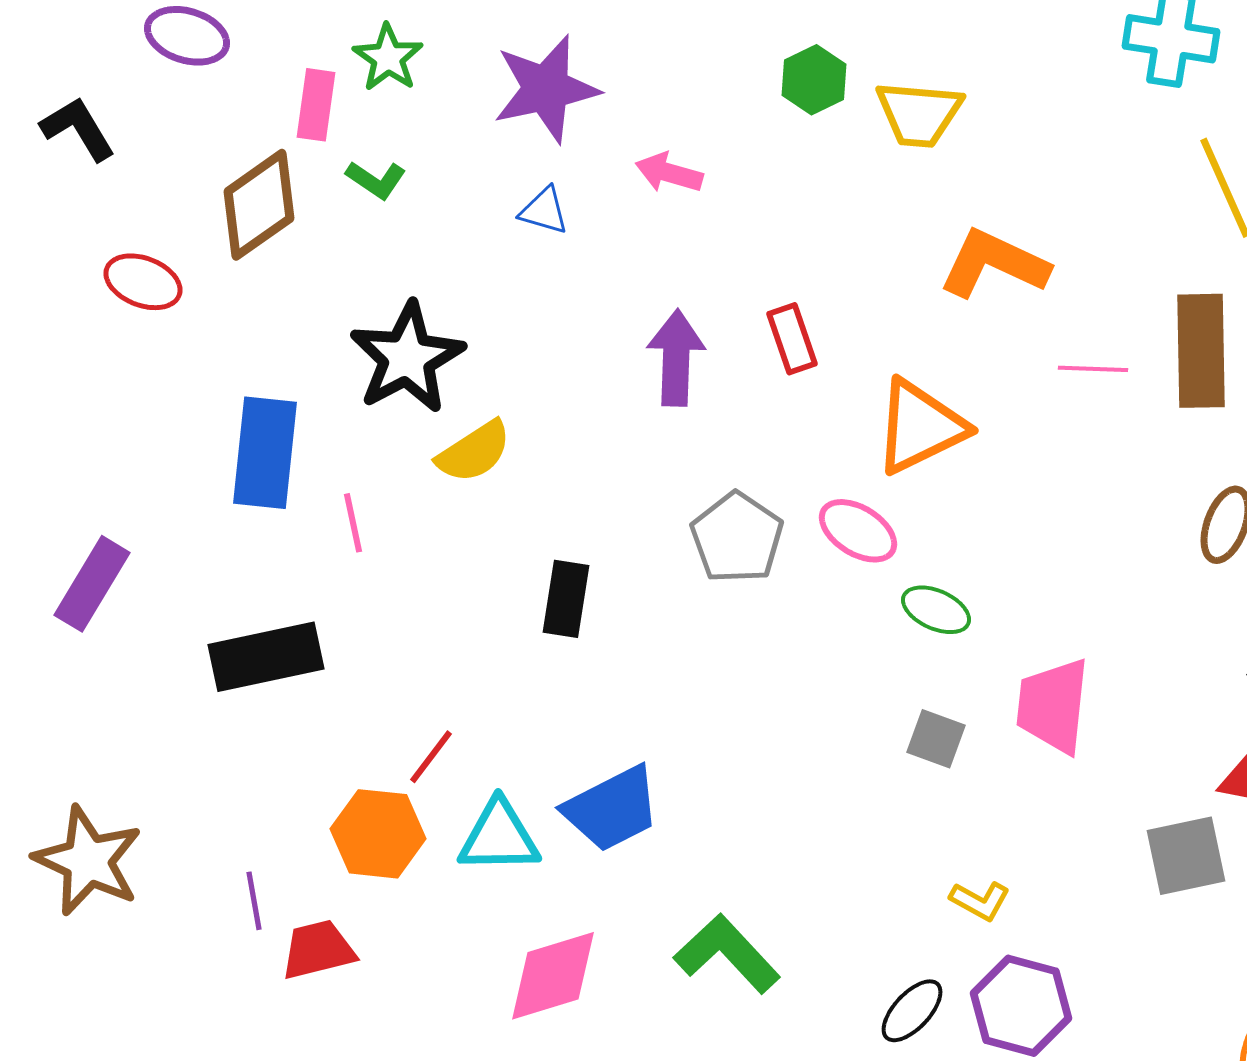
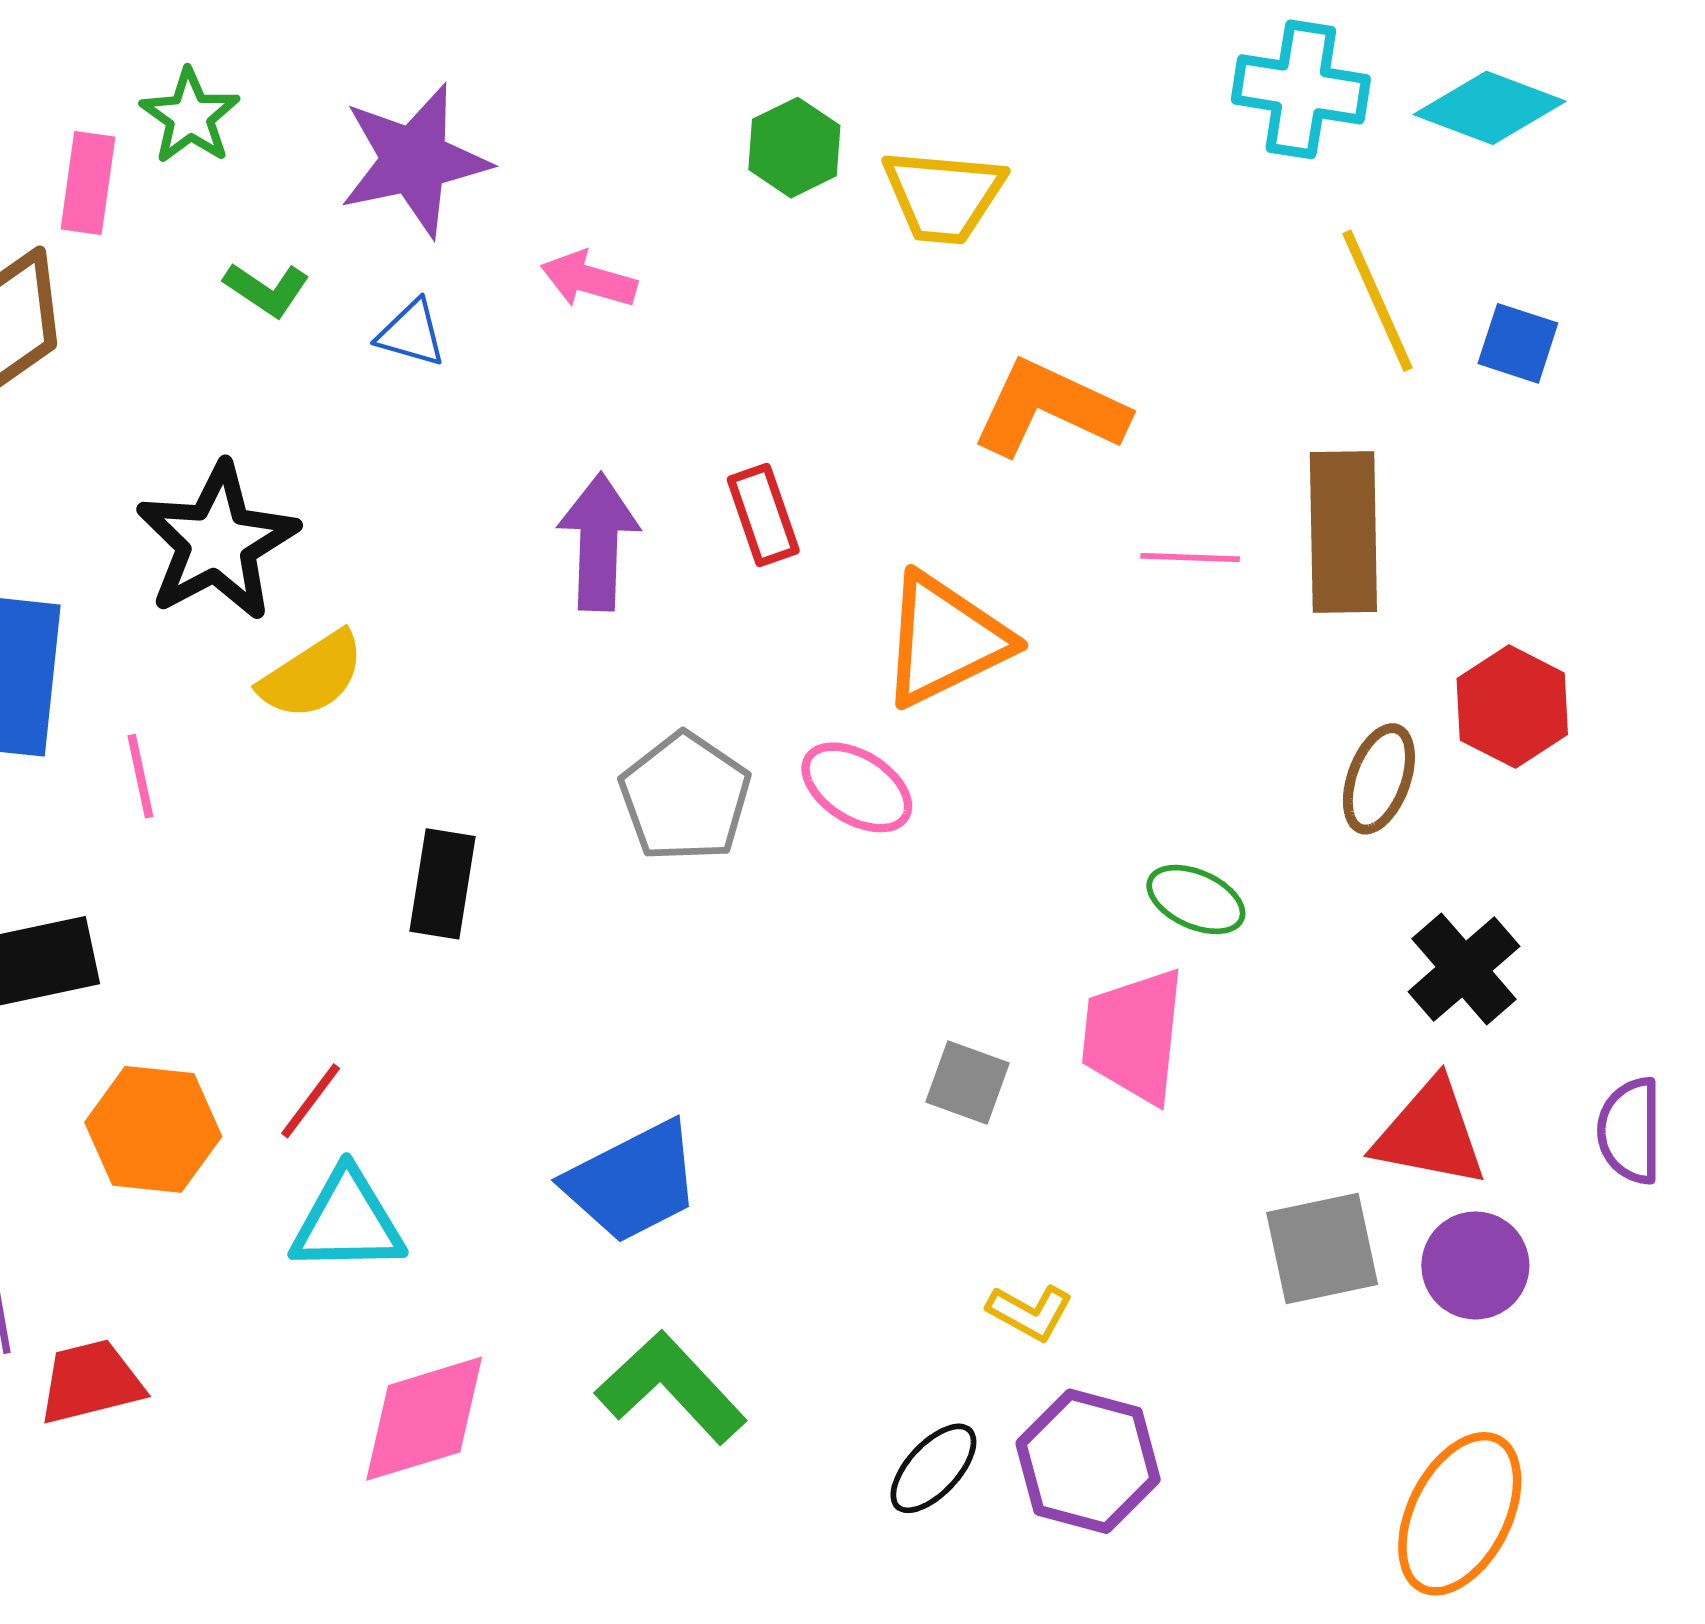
green L-shape: (376, 180) -> (267, 289), moved
green ellipse: (936, 610) -> (1196, 899), moved
red line: (431, 757) -> (311, 1101), moved
blue trapezoid: (612, 809) -> (633, 1182), moved
orange hexagon: (378, 834) -> (153, 1129), moved

